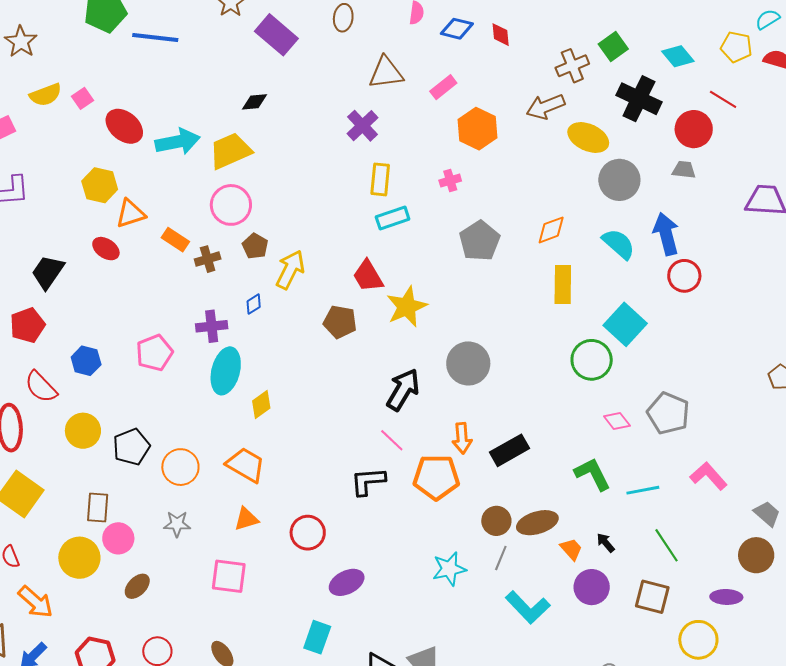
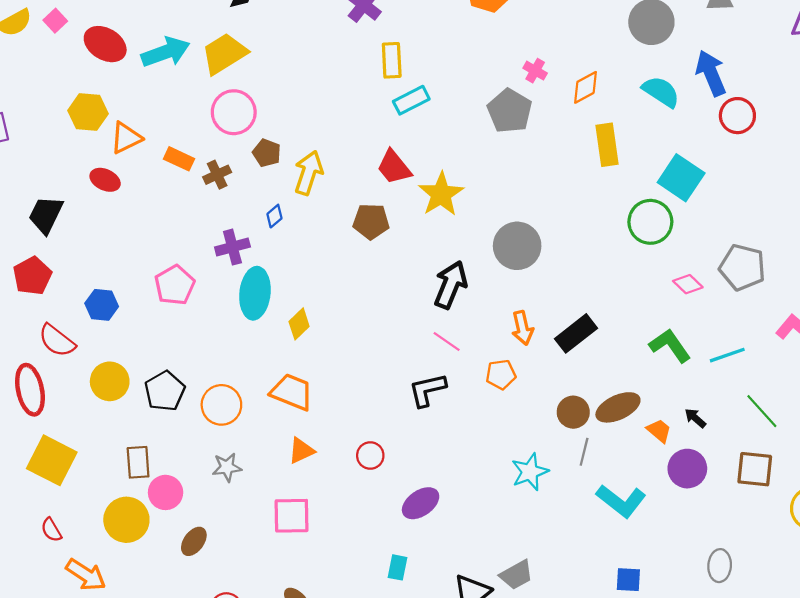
pink cross: (450, 181) -> (535, 71), moved, turned -35
orange pentagon: (436, 477) -> (501, 374), size x0.6
red circle: (308, 533) -> (370, 456), size x0.7
cyan rectangle: (317, 637) -> (397, 567), size x0.7

